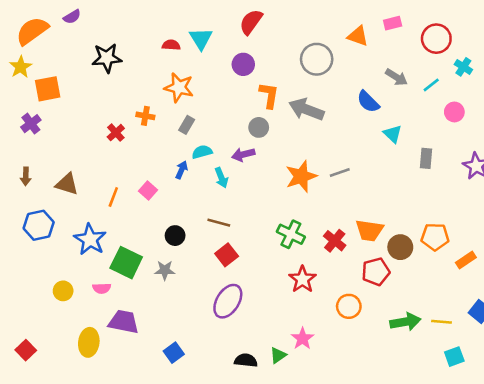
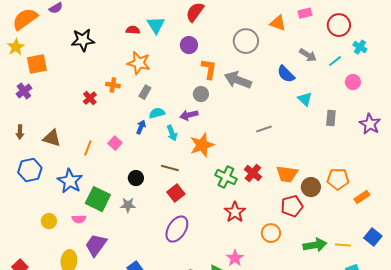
orange star: (301, 176) -> (202, 145), moved
red cross: (335, 241) -> (253, 173), moved
purple trapezoid: (124, 322) -> (96, 245), turned -65

